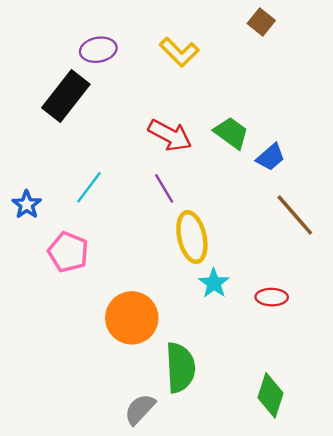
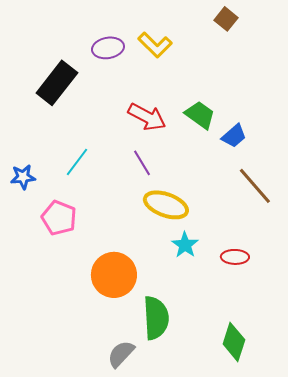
purple ellipse: (98, 50) -> (108, 48), moved
blue star: (27, 205) -> (23, 177), turned 30
yellow ellipse: (192, 237) -> (166, 205), turned -57

